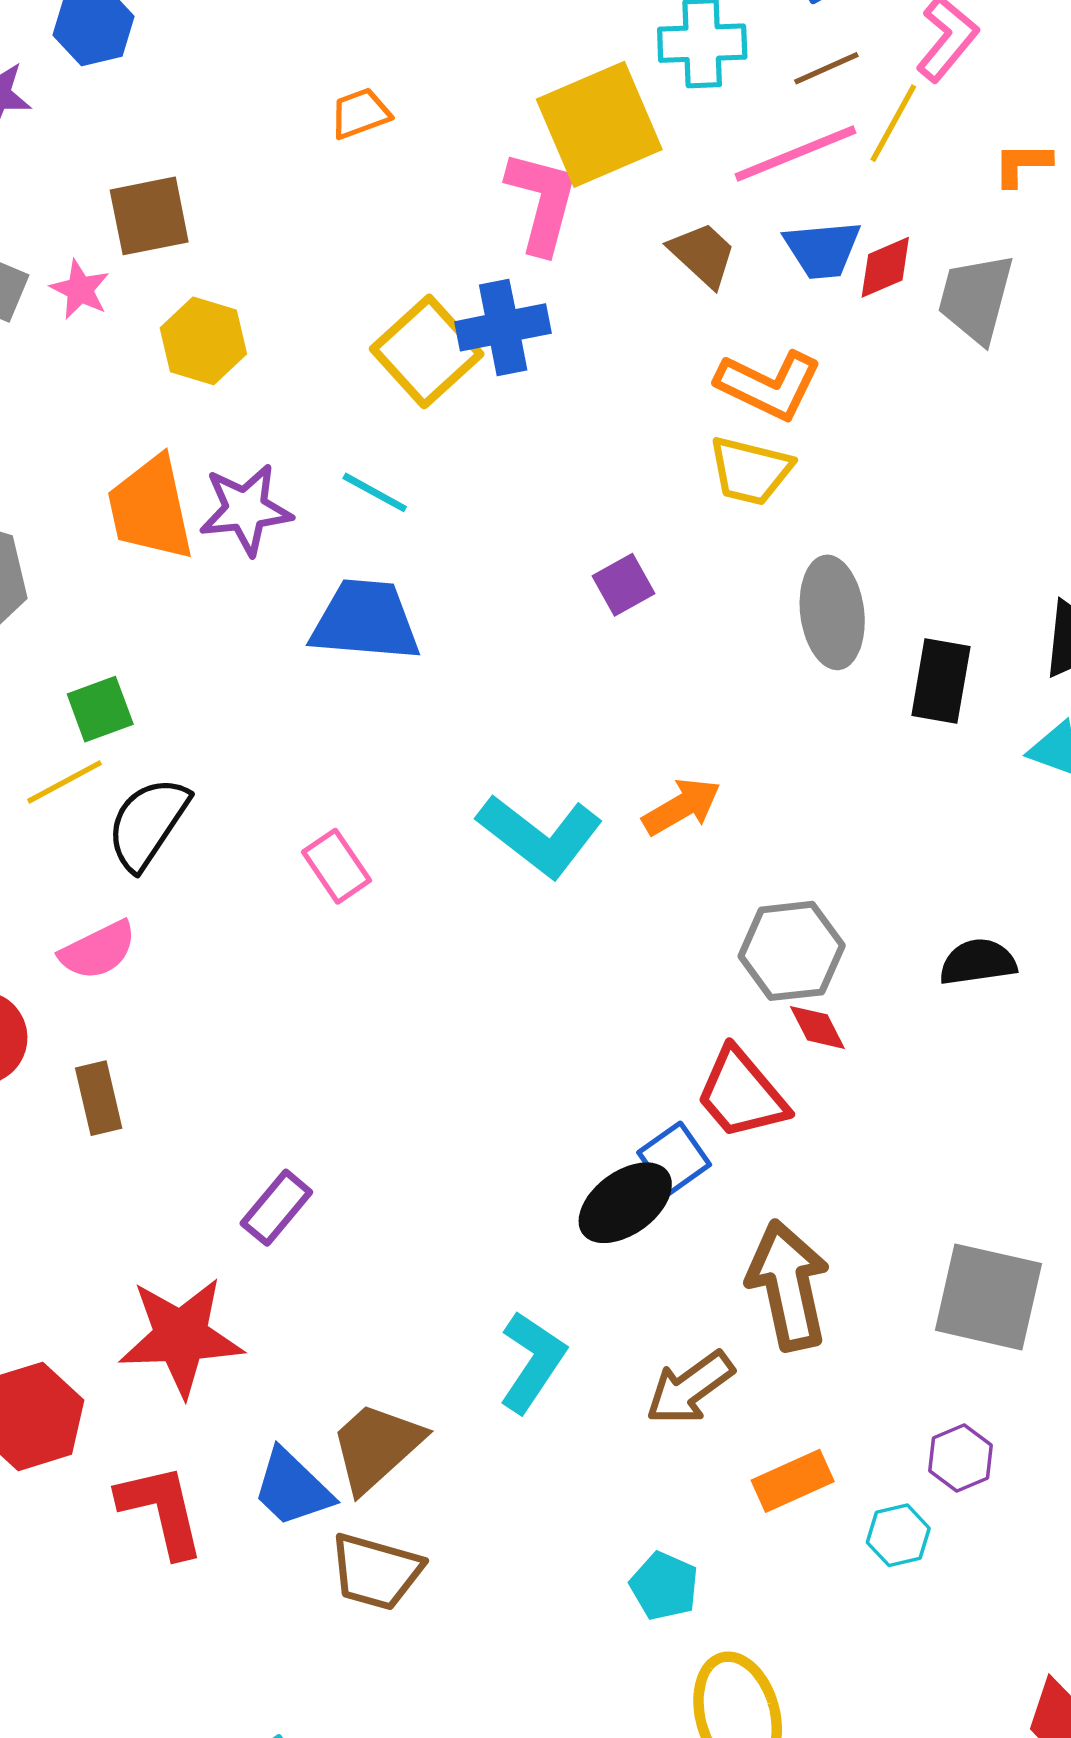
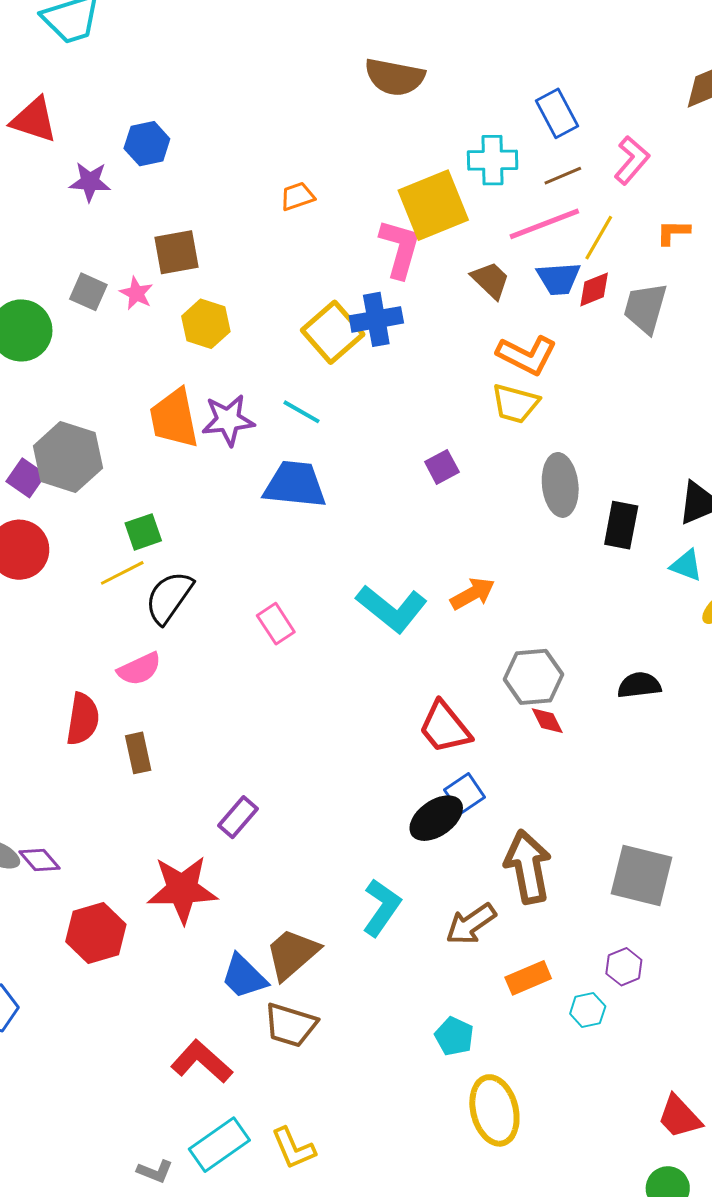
yellow line: (893, 123) -> (599, 238), moved
red trapezoid: (741, 1094) -> (445, 727), moved
red L-shape: (161, 1510) -> (202, 1062), moved, turned -36

